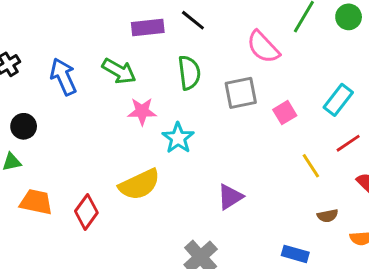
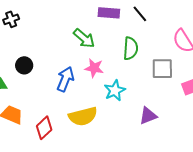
blue arrow: (63, 77) -> (65, 79), moved, turned 35
black circle: (24, 126) -> (24, 65), moved
purple triangle: (230, 197) -> (148, 116), moved

